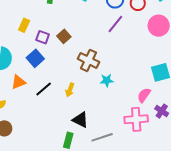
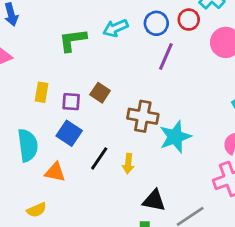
cyan star: (107, 80) -> (175, 137), size x1.6
orange triangle: (18, 82) -> (55, 172), turned 49
black line: (44, 89) -> (99, 158), moved

